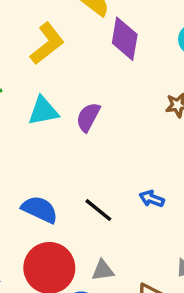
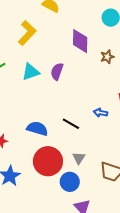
purple diamond: (125, 39) -> (80, 41), moved
gray triangle: (103, 270) -> (79, 158), turned -40

